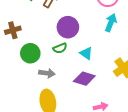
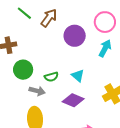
purple circle: (68, 27) -> (75, 36), moved
green semicircle: (60, 48) -> (51, 77), moved

